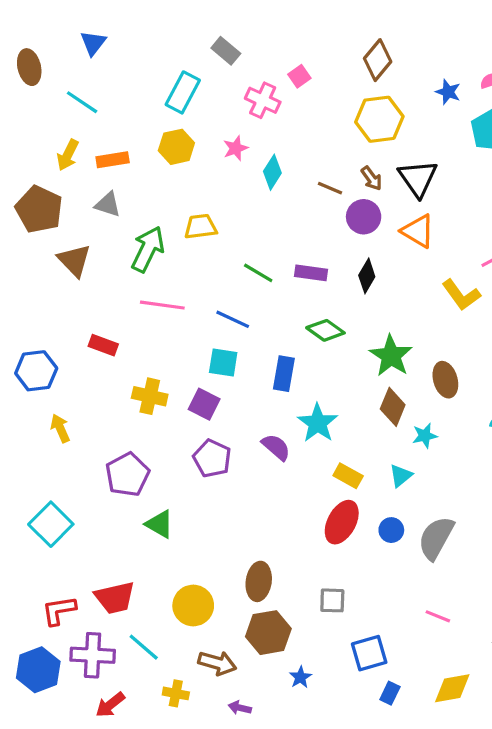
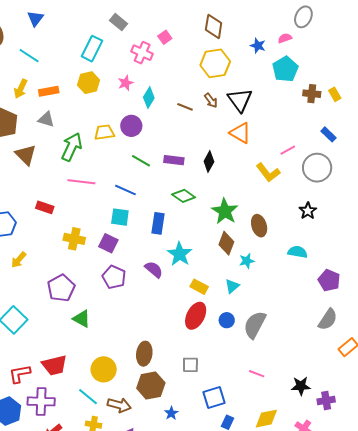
brown diamond: (378, 60) -> (214, 26), turned -30
purple circle: (364, 217) -> (131, 126), moved
yellow arrow: (60, 428) -> (19, 260), turned -114
cyan line: (144, 647) -> (88, 397), moved

